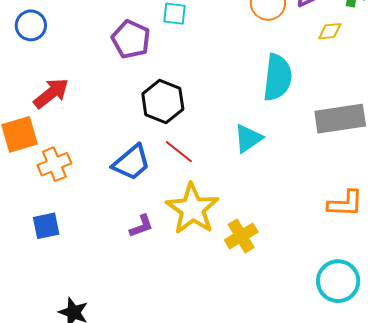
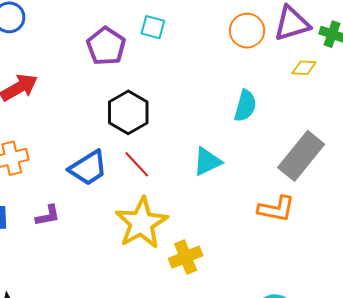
cyan semicircle: (278, 77) -> (245, 106), size x0.7
gray rectangle: (340, 119) -> (301, 156), turned -51
orange L-shape: (345, 204) -> (276, 209), moved
purple L-shape: (141, 226) -> (48, 216), moved

